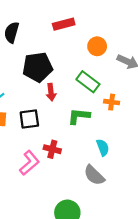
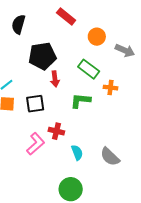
red rectangle: (64, 24) -> (66, 16), turned 54
cyan semicircle: (103, 147) -> (77, 153), moved
gray semicircle: (94, 175) -> (110, 157), moved

